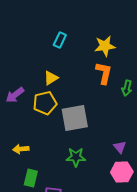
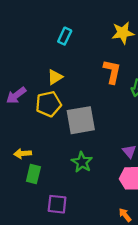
yellow star: (105, 46) -> (123, 33), moved
green star: (76, 157) -> (82, 162), turned 30
green rectangle: (31, 178) -> (33, 174), moved

